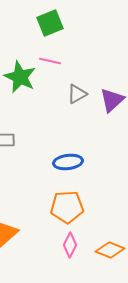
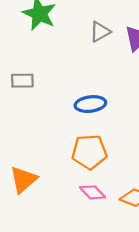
pink diamond: (70, 245) -> (93, 192), turned -70

